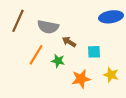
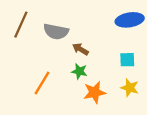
cyan square: (94, 52) -> (127, 60), moved
orange line: (36, 55) -> (42, 83), moved
green star: (58, 61) -> (79, 71), moved

